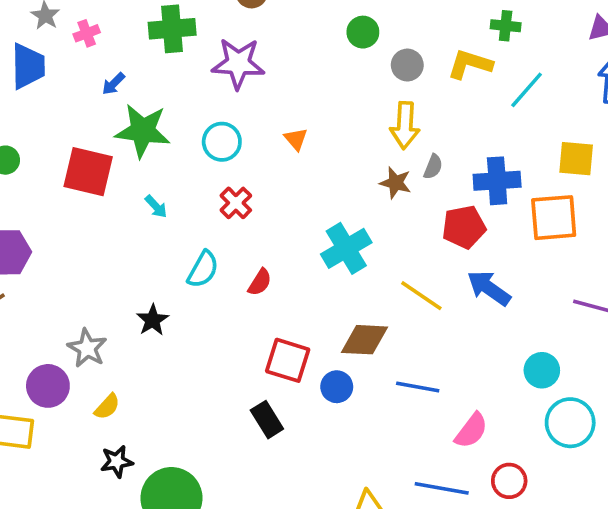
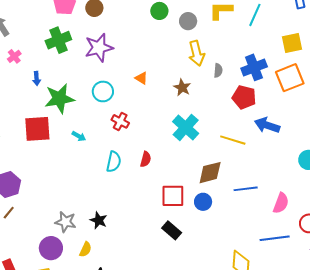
blue arrow: (113, 84) -> (36, 79), turned -32
brown star: (396, 183) -> (182, 88), moved, turned 30
red pentagon: (464, 227) -> (244, 97), turned -30
black star: (152, 320) -> (99, 220), moved

